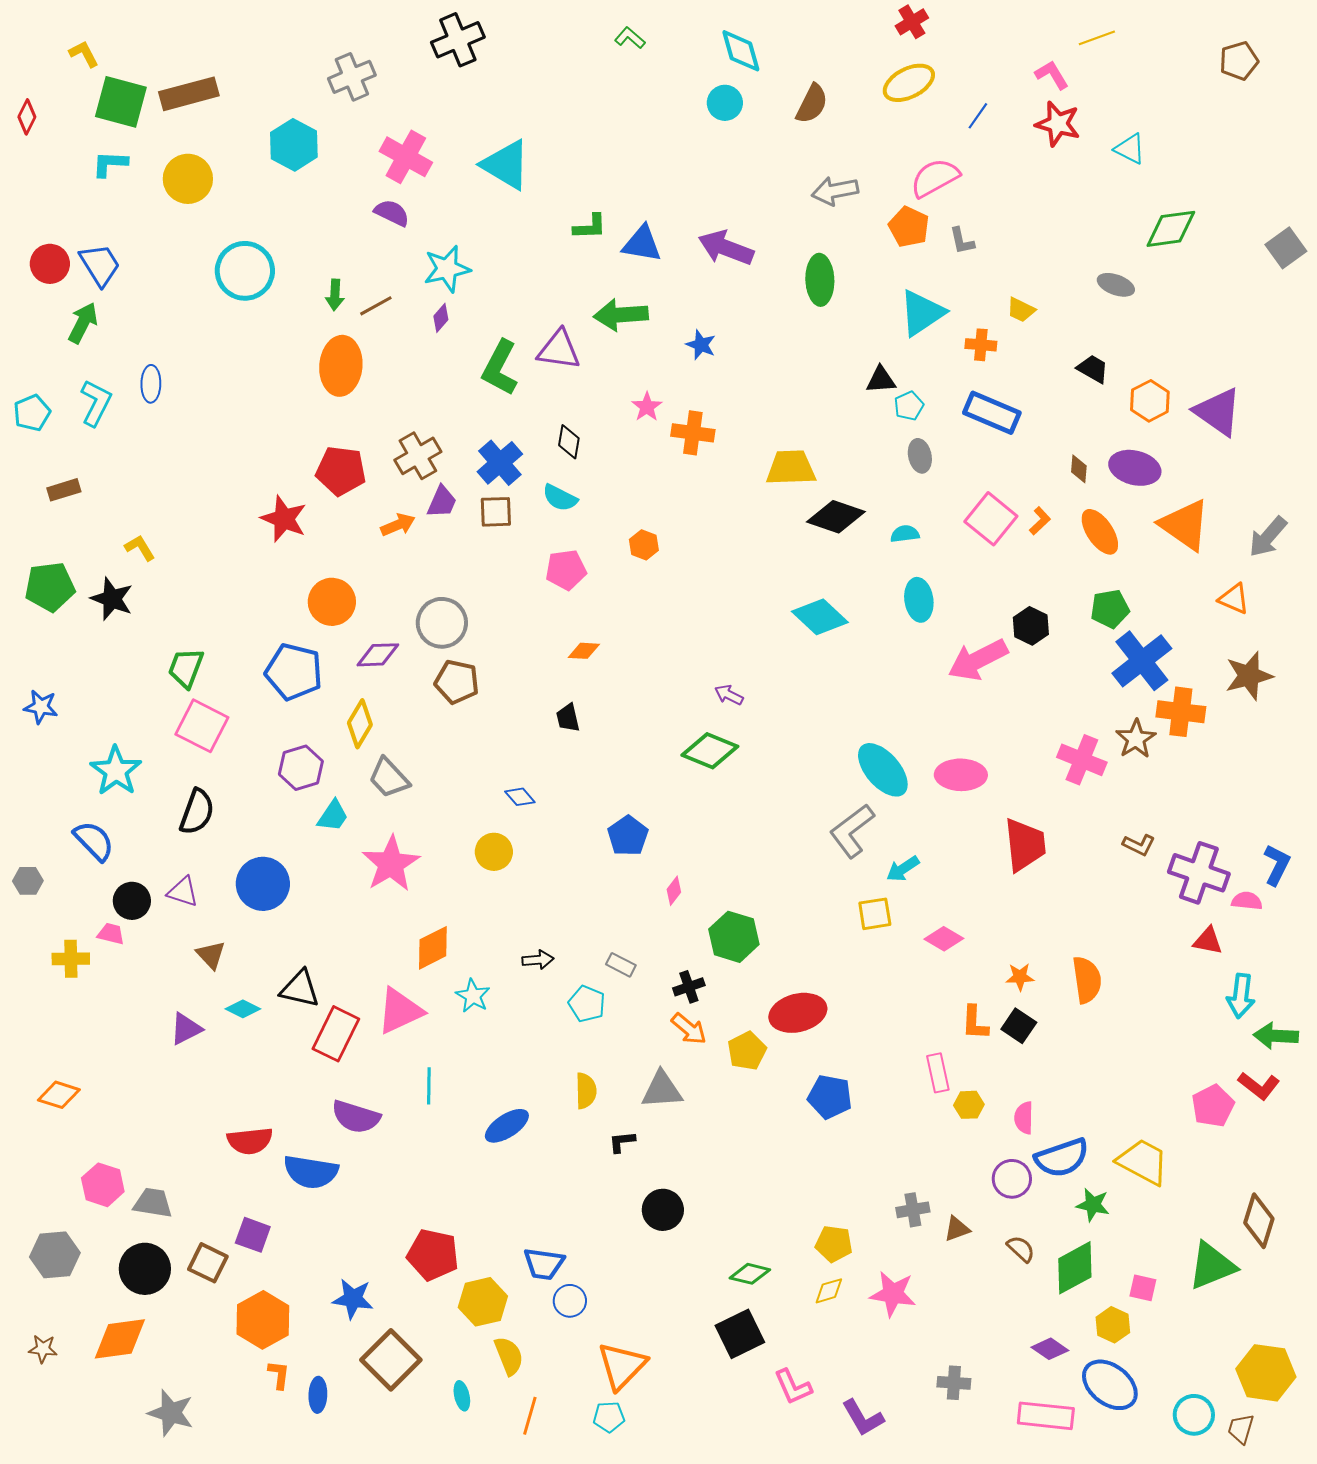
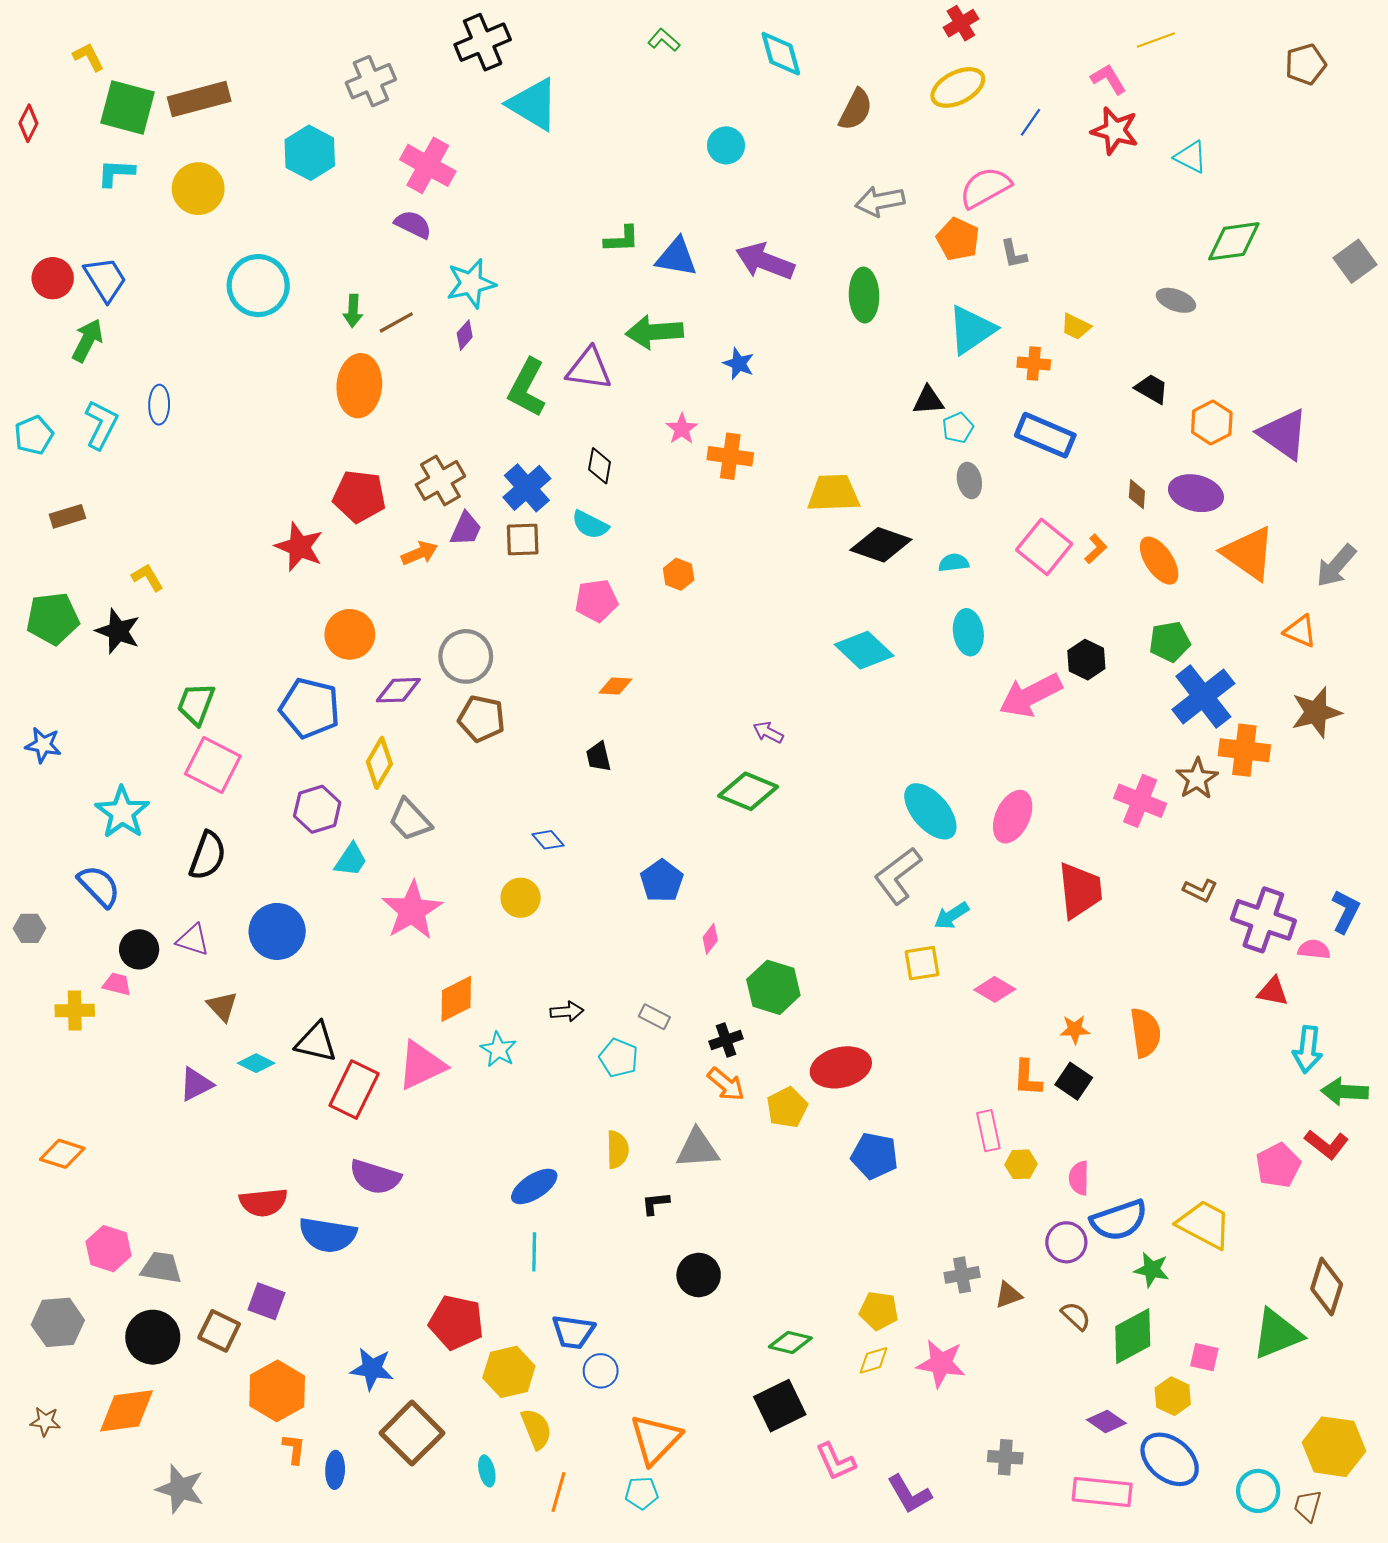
cyan circle: (725, 103) -> (726, 145), moved
cyan triangle: (506, 165) -> (533, 104), moved
pink ellipse: (961, 775) -> (1013, 817), turned -66
cyan line: (429, 1086) -> (534, 1252), moved

